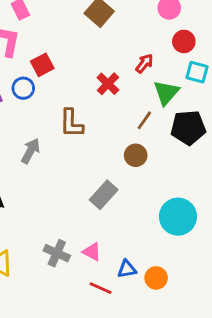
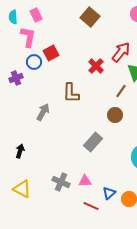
red arrow: (144, 63) -> (121, 52), size x1.5
blue circle: (23, 88) -> (34, 62), moved
pink triangle: (92, 252) -> (85, 181), turned -32
blue triangle: (127, 269) -> (109, 193), turned -32

